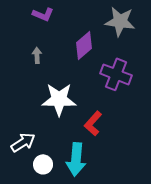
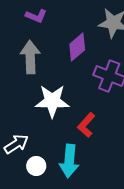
gray arrow: (37, 55) -> (30, 57), size x2.0

